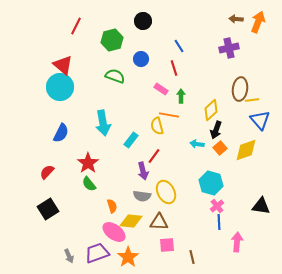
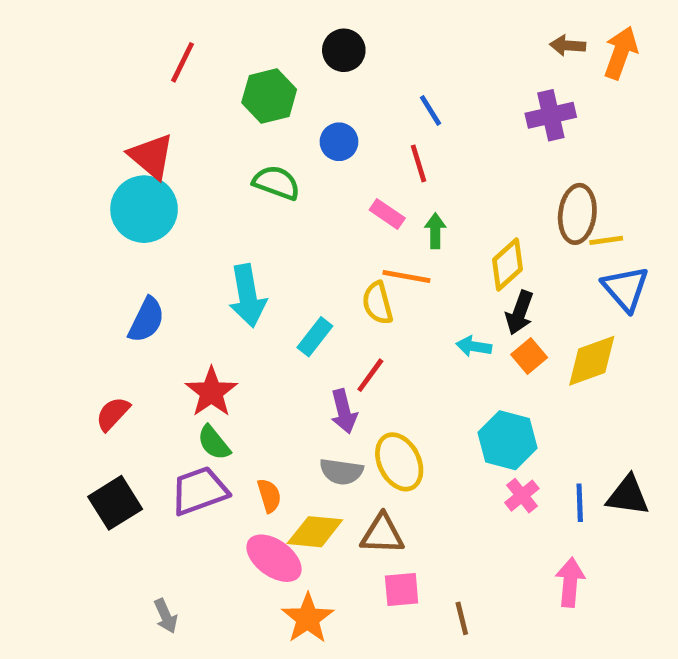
blue line: (219, 222) -> (580, 503), moved
purple trapezoid: (97, 253) -> (199, 491), moved

